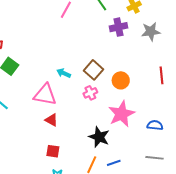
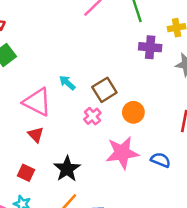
pink cross: (90, 93) -> (92, 116), turned -32
blue semicircle: (155, 125) -> (161, 160), moved
black star: (99, 137) -> (67, 169), moved

